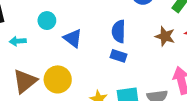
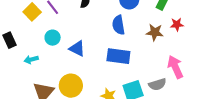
blue semicircle: (119, 31) -> (118, 25), moved
blue rectangle: (118, 56) -> (118, 56), size x1.6

